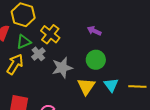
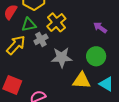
cyan triangle: (111, 85) -> (106, 84), turned -35
yellow triangle: (86, 86) -> (82, 80), turned 48

